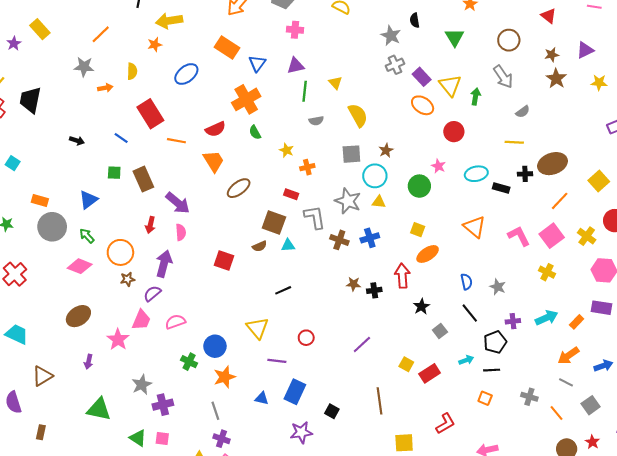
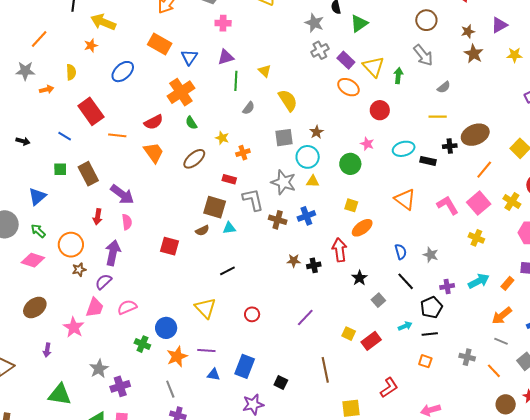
yellow arrow: (169, 21) -> (103, 22), turned 35
green triangle: (455, 37) -> (359, 23), moved, turned 30
gray semicircle: (316, 121) -> (249, 108), turned -40
brown ellipse: (239, 188) -> (194, 159), moved
purple line: (277, 361) -> (206, 350), moved

